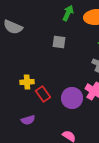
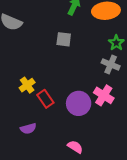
yellow cross: (27, 82) -> (27, 85), turned -32

